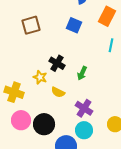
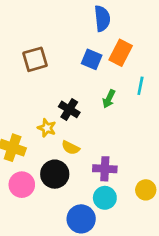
orange rectangle: (107, 16) -> (121, 53), moved
green arrow: (82, 73) -> (109, 99), moved
purple cross: (84, 108) -> (105, 169), turned -30
black circle: (44, 124) -> (55, 174), moved

